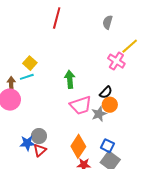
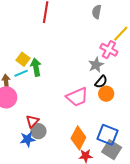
green arrow: (70, 79) -> (36, 67), moved
gray star: (99, 114) -> (96, 65), moved
blue square: (107, 146) -> (107, 135), size x1.5
red triangle: (40, 150) -> (32, 121), moved

